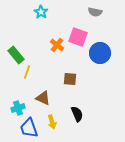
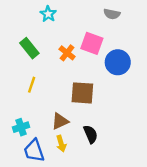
green rectangle: (16, 55) -> (29, 48), moved
brown square: (70, 79) -> (82, 93), size x1.5
brown triangle: (43, 98) -> (60, 121), moved, turned -49

